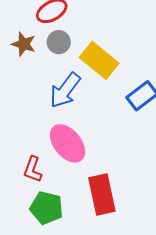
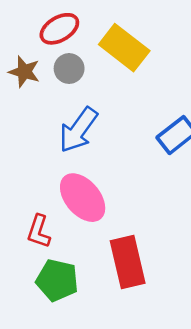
yellow rectangle: (99, 60) -> (124, 48), moved

